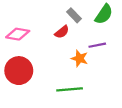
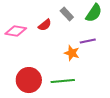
red semicircle: (62, 32) -> (45, 25), moved
red circle: (19, 71) -> (29, 80), moved

